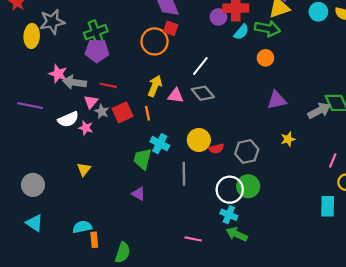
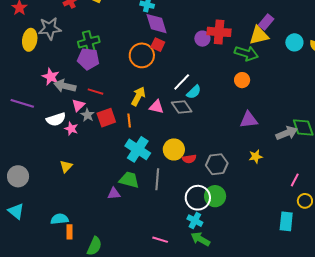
cyan semicircle: (241, 32) -> (194, 92), moved
cyan cross: (160, 144) -> (138, 149), size x1.4
green trapezoid: (142, 159) -> (129, 180), moved, turned 85
purple triangle: (138, 194) -> (114, 194), turned -40

